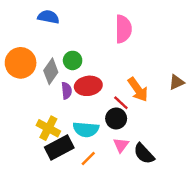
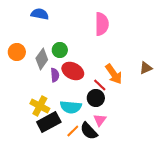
orange circle: (21, 63) -> (17, 52), size x0.7
red ellipse: (88, 86) -> (73, 71), turned 35
black semicircle: (144, 154) -> (89, 131), moved

